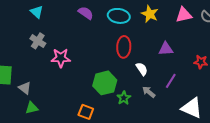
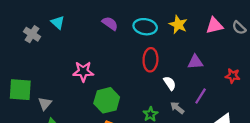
gray cross: (38, 41) -> (32, 34), moved
green hexagon: (105, 83) -> (107, 100), moved
gray triangle: (25, 88) -> (45, 104), turned 32

